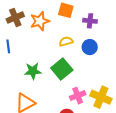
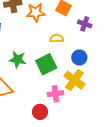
blue circle: (90, 47) -> (79, 57), moved
yellow cross: (101, 97) -> (74, 80), moved

